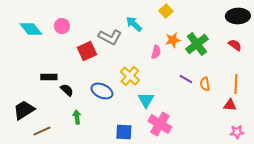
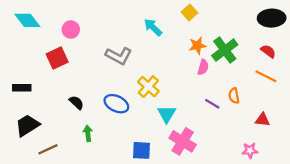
cyan diamond: (31, 29) -> (27, 20), moved
gray L-shape: (110, 37) -> (119, 56), moved
red square: (87, 51) -> (57, 58), moved
pink semicircle: (156, 52) -> (203, 67), moved
black rectangle: (49, 77) -> (22, 88), moved
purple line: (186, 79) -> (212, 104), moved
orange line: (236, 84) -> (266, 76), moved, turned -66
pink star: (237, 132) -> (250, 150), moved

